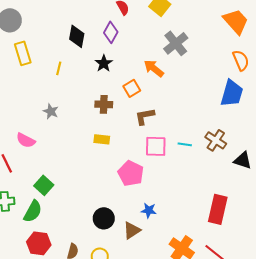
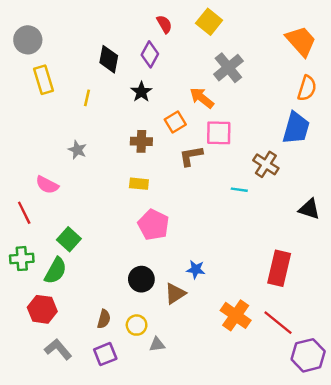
orange semicircle: (241, 60) -> (307, 88), turned 40
brown cross: (216, 140) -> (266, 164), moved
pink square: (156, 146) -> (219, 133), moved
pink pentagon: (131, 173) -> (153, 225), moved
red hexagon: (39, 243) -> (42, 309), moved

